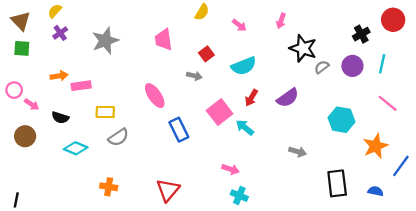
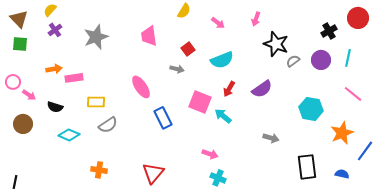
pink square: (220, 112) -> (200, 102), turned -30

